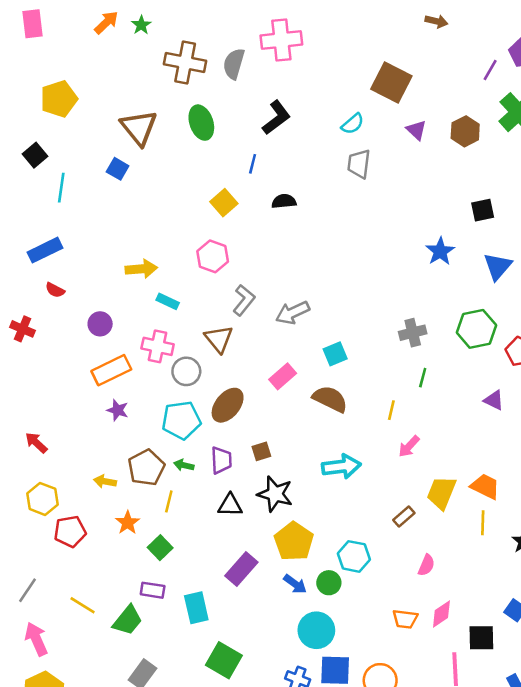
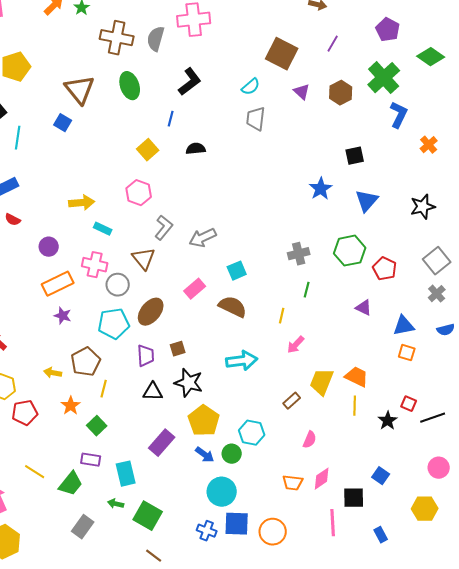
purple line: (490, 70) -> (333, 44), moved
green arrow: (184, 465) -> (116, 504), moved

